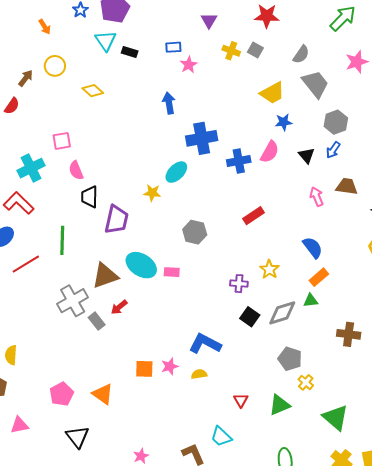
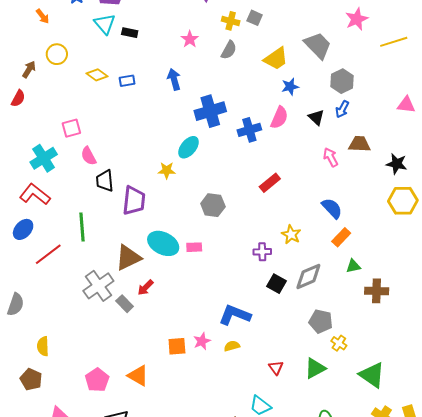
blue rectangle: (173, 47) -> (127, 81), moved
gray semicircle: (301, 54) -> (229, 50), moved
green triangle: (311, 301) -> (353, 266), moved

